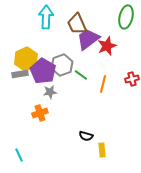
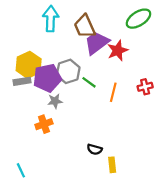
green ellipse: (126, 17) -> (138, 19), turned 45
purple pentagon: (43, 71) -> (47, 78), turned 30

